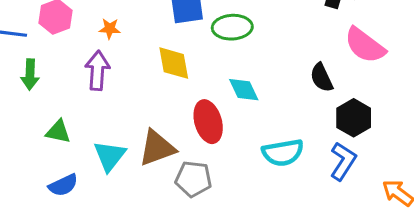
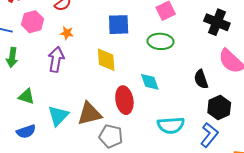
green ellipse: (232, 27) -> (161, 41), moved

